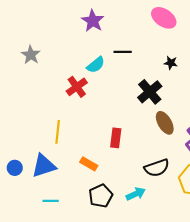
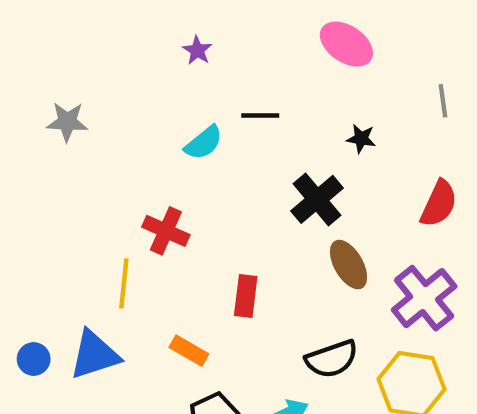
purple star: (93, 21) -> (197, 50), size x0.6
gray star: (31, 55) -> (67, 122), turned -30
red cross: (77, 87) -> (166, 231), moved, turned -30

